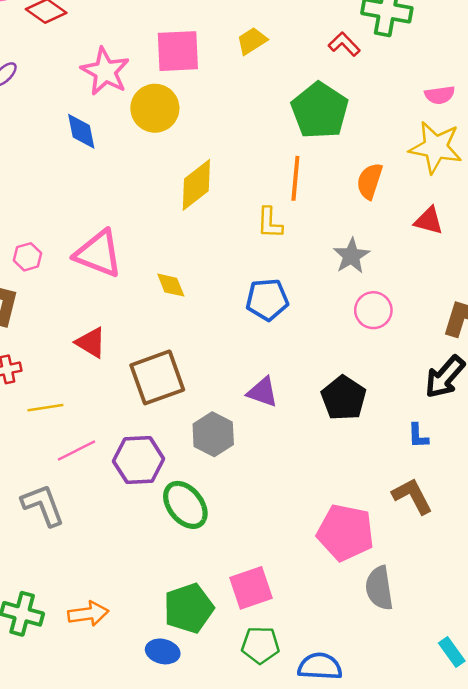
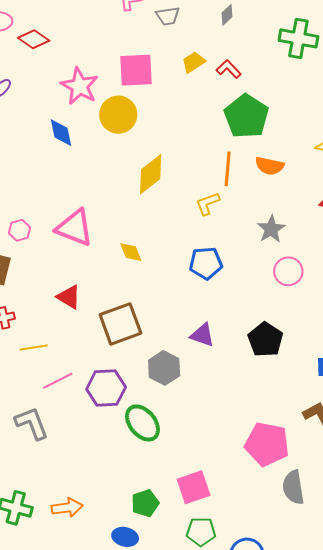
red L-shape: (344, 44) -> (229, 69), moved
orange semicircle: (370, 181) -> (270, 166), moved, turned -96
yellow L-shape: (270, 223) -> (208, 204), turned 68
green pentagon: (189, 608) -> (145, 503), size x0.7

